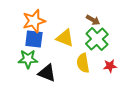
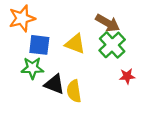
brown arrow: (93, 20) -> (107, 23), size x1.5
orange star: (34, 21) -> (22, 18), moved
yellow semicircle: (83, 63) -> (74, 91), moved

